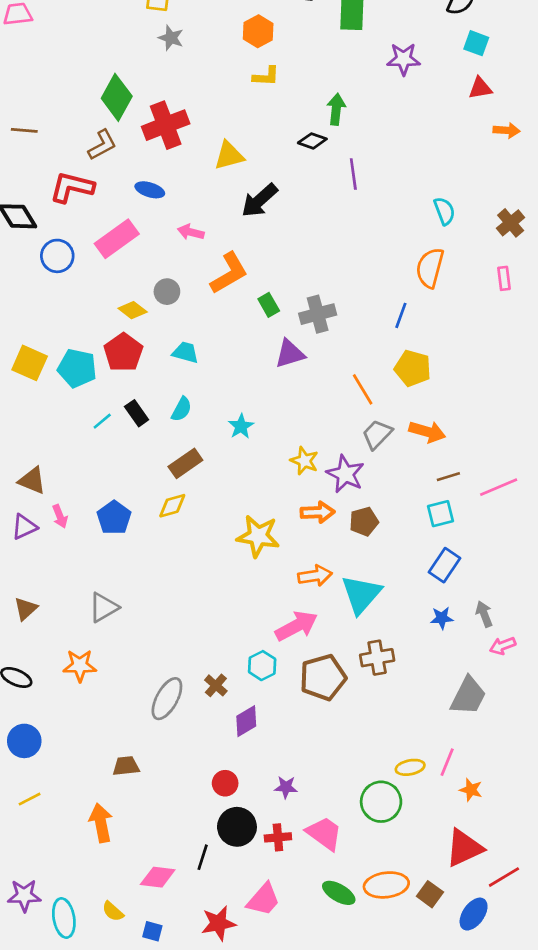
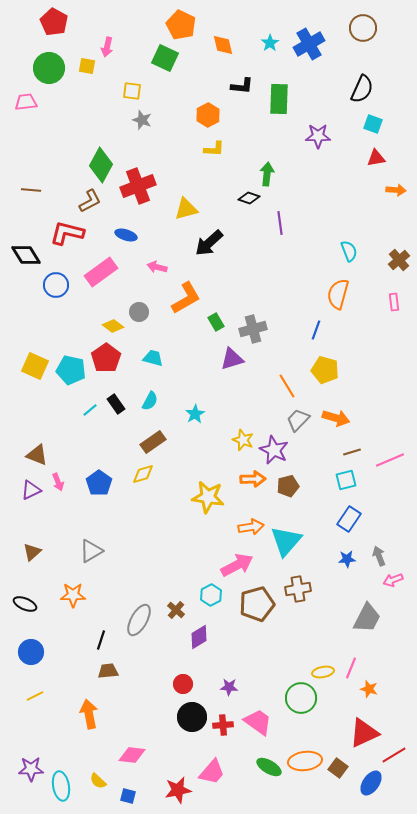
black line: (203, 857) -> (101, 640), moved

